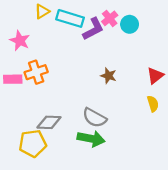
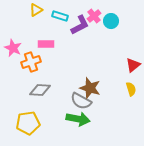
cyan rectangle: (70, 18) -> (60, 16), size x0.7
pink star: (20, 41) -> (13, 48), moved
brown star: (109, 76) -> (90, 88), moved, size x1.5
pink rectangle: (13, 79) -> (46, 44), moved
gray diamond: (49, 122) -> (40, 90), moved

